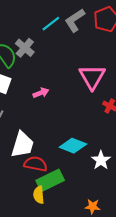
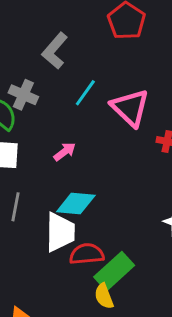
gray L-shape: (75, 20) -> (55, 51), moved
cyan line: (51, 24) -> (85, 93), moved
cyan diamond: (73, 146) -> (76, 204), moved

